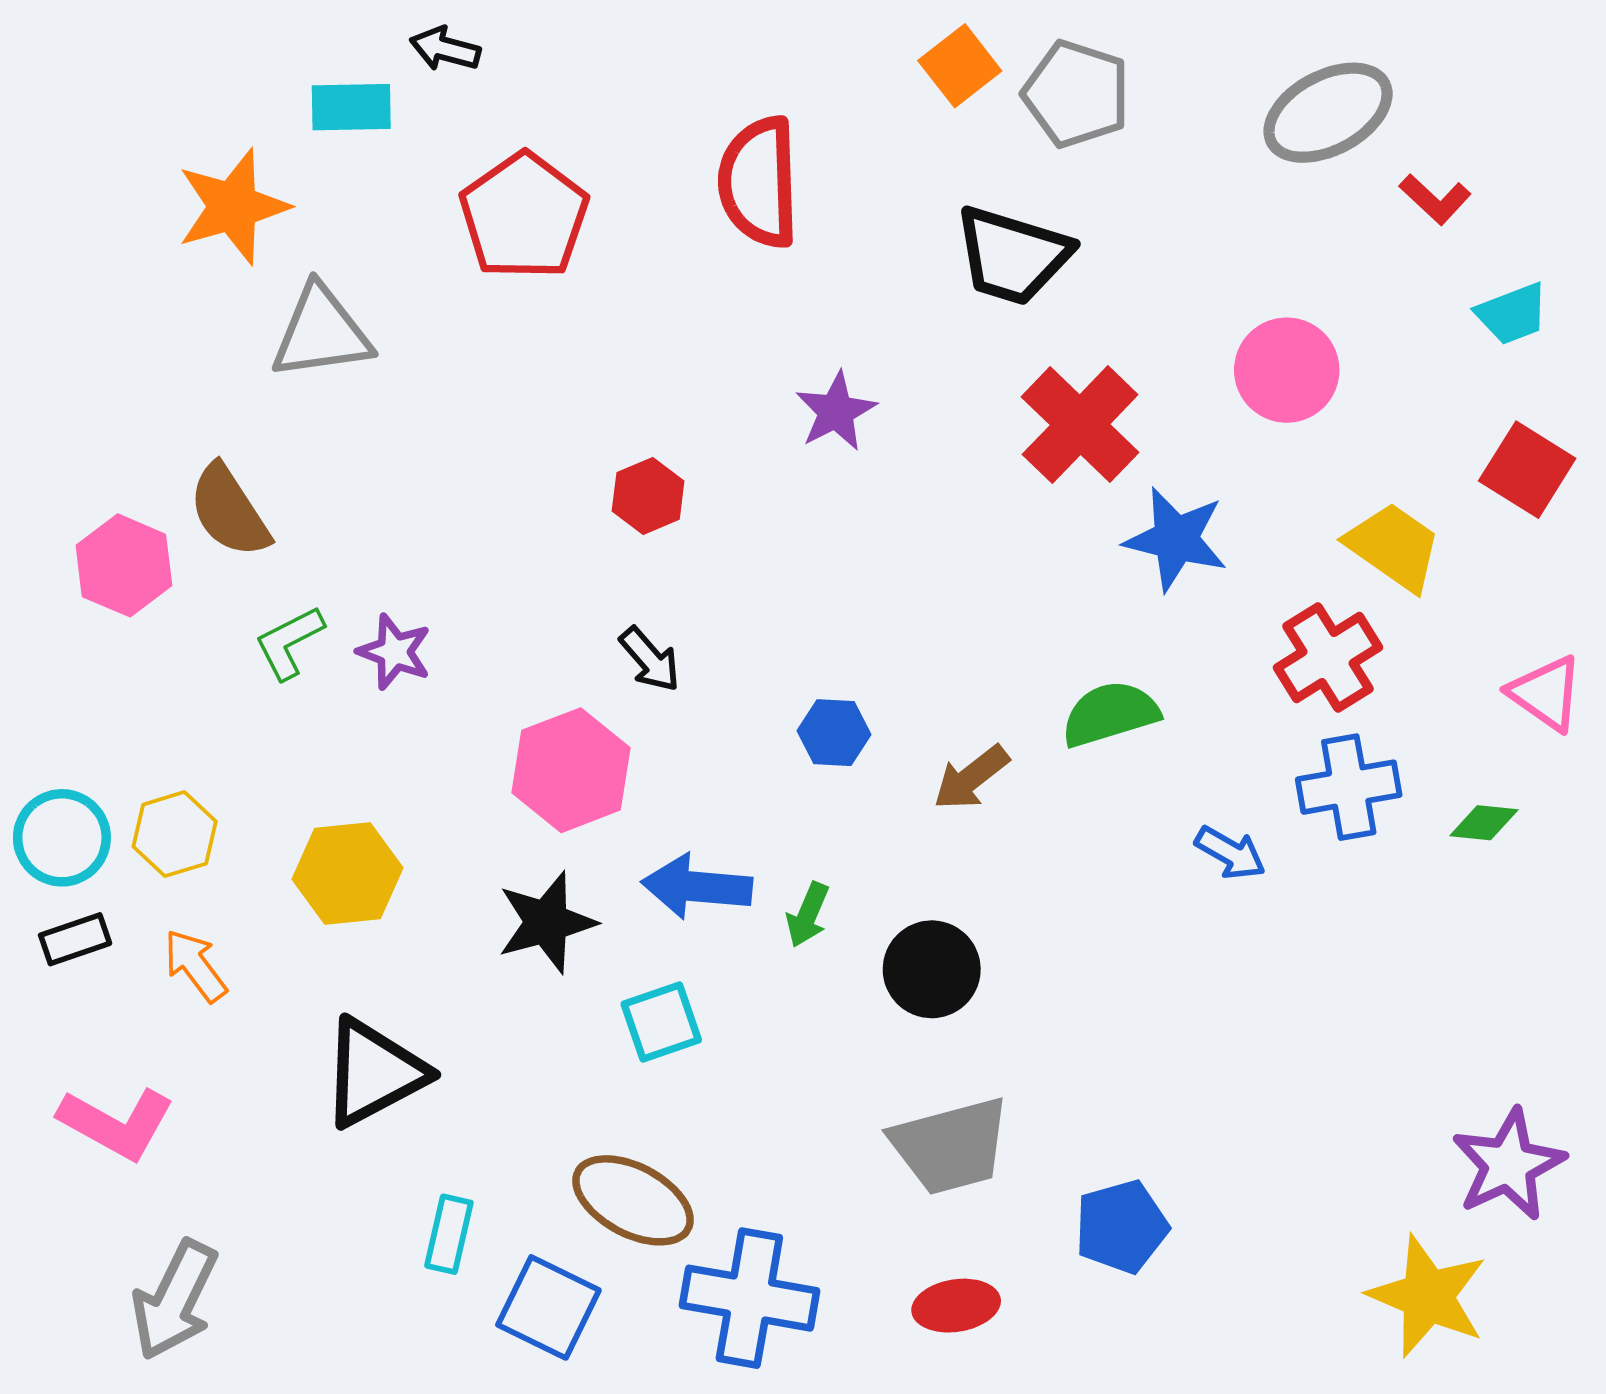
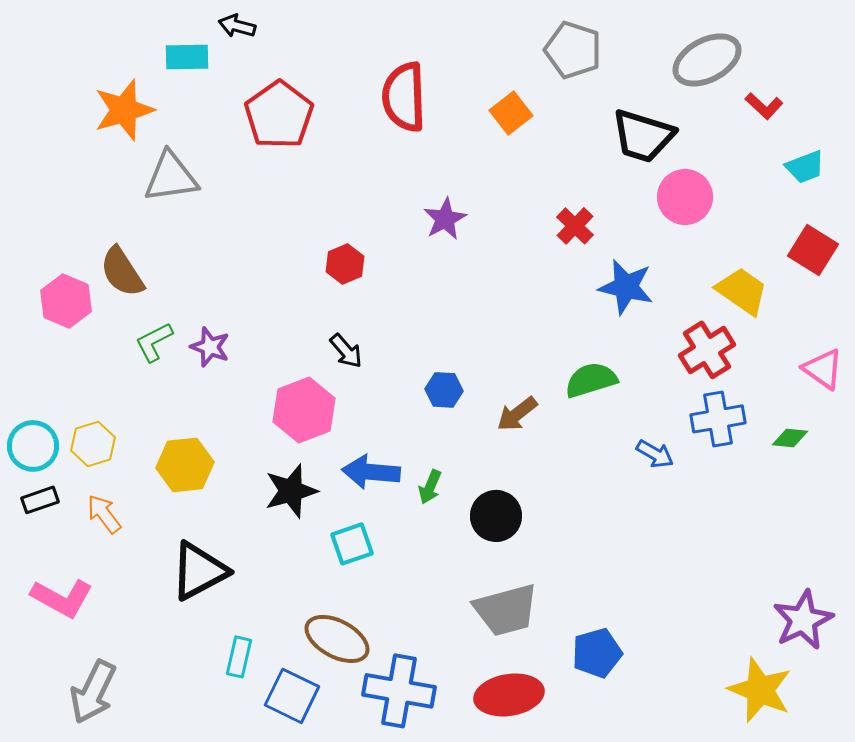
orange square: (960, 66) -> (511, 113), moved
black trapezoid: (1012, 255) -> (643, 136), moved
red cross: (1080, 425) -> (575, 226), size x0.6
red ellipse: (956, 1306) -> (509, 695), size x1.5

